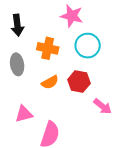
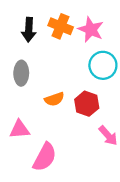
orange cross: (48, 48) -> (61, 26), moved

